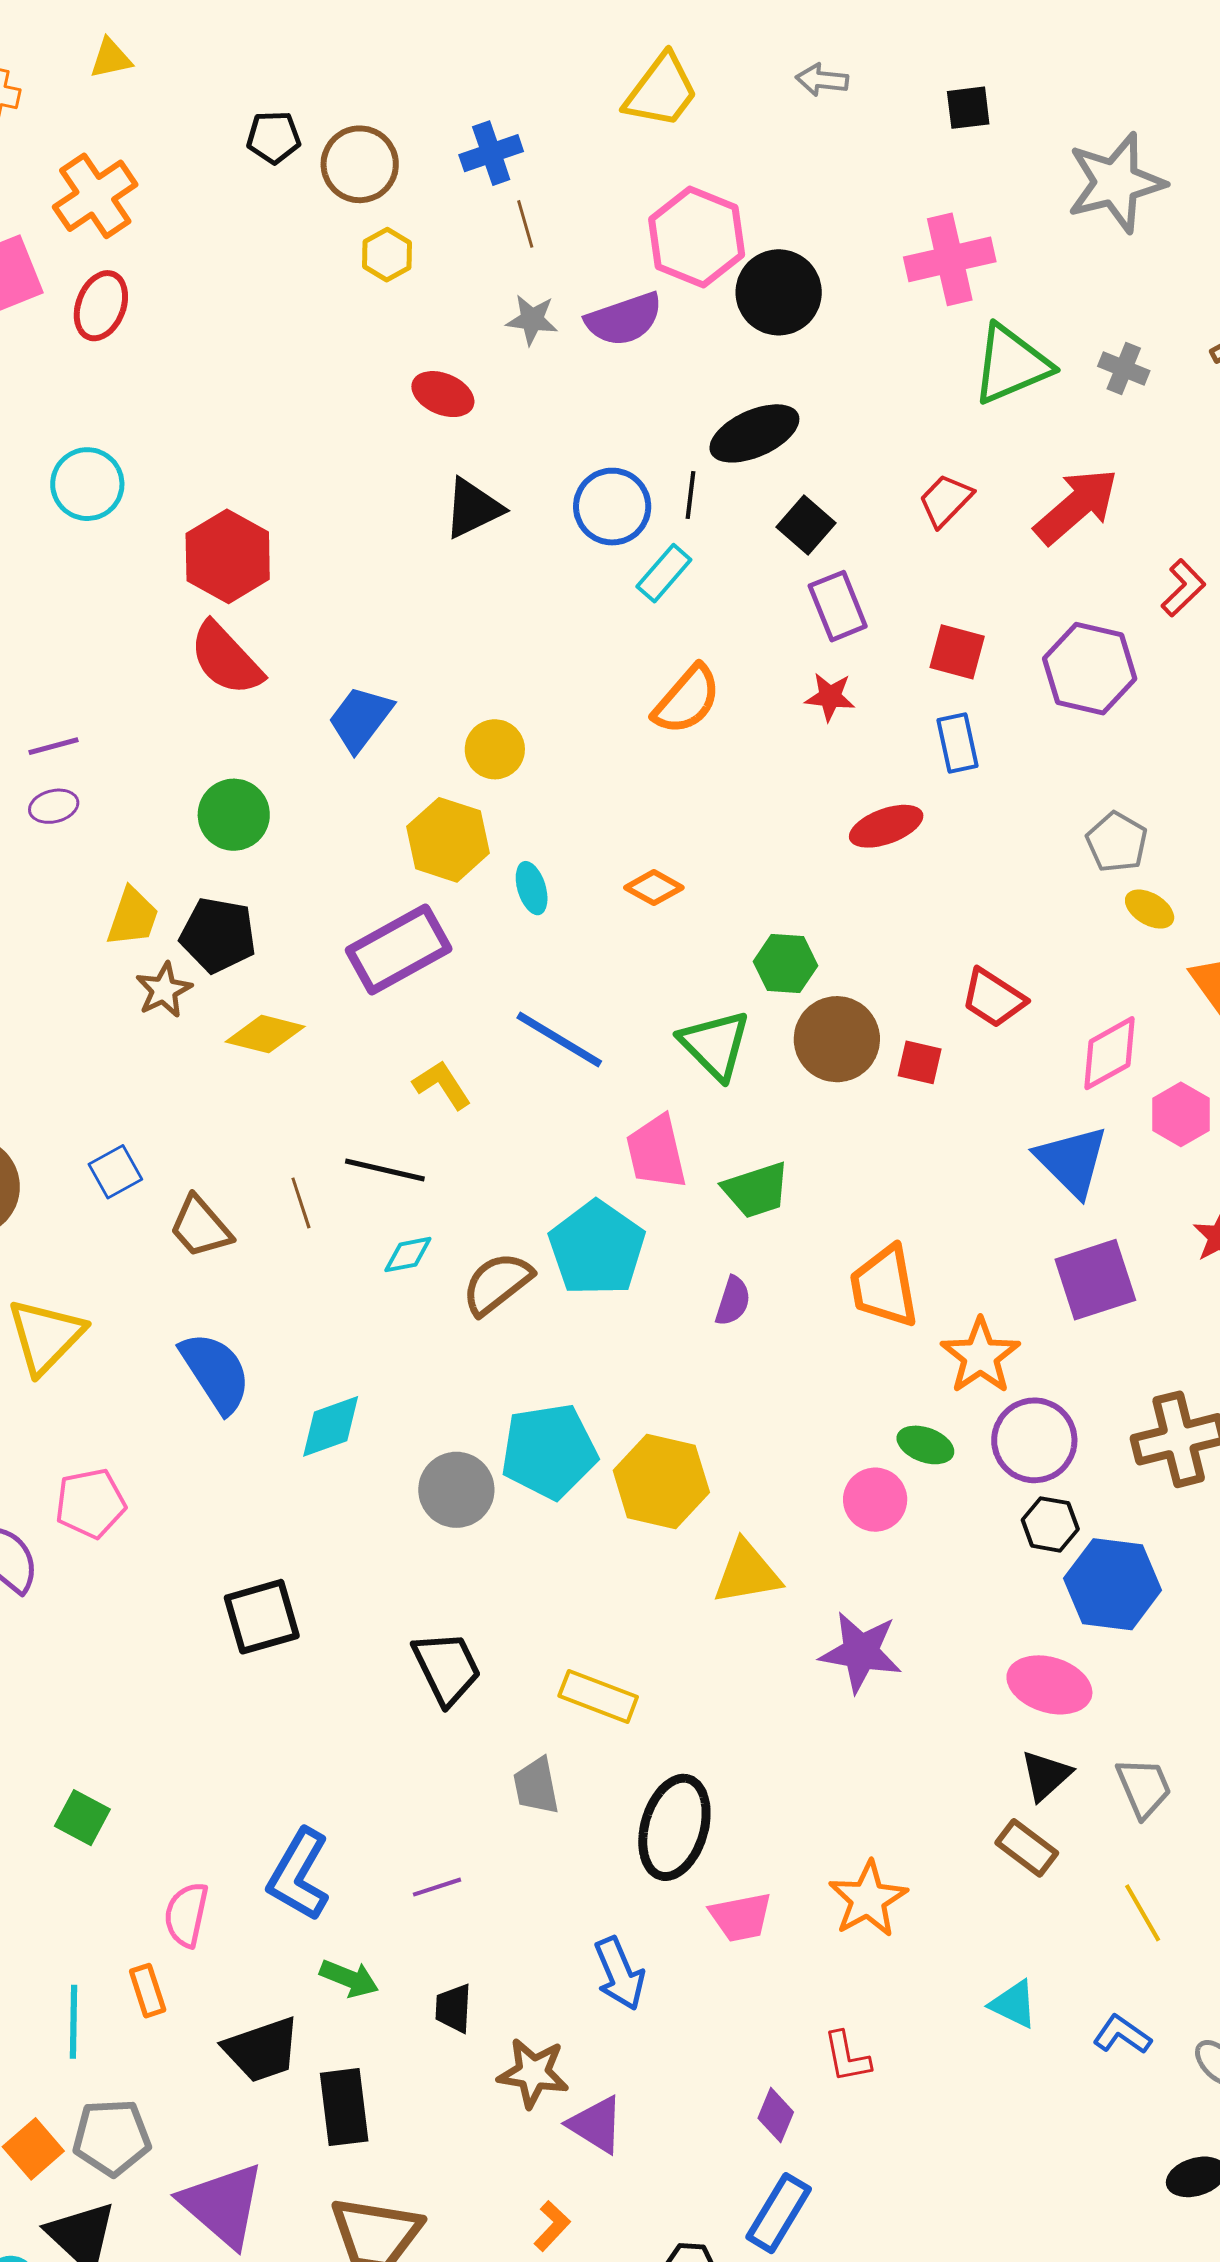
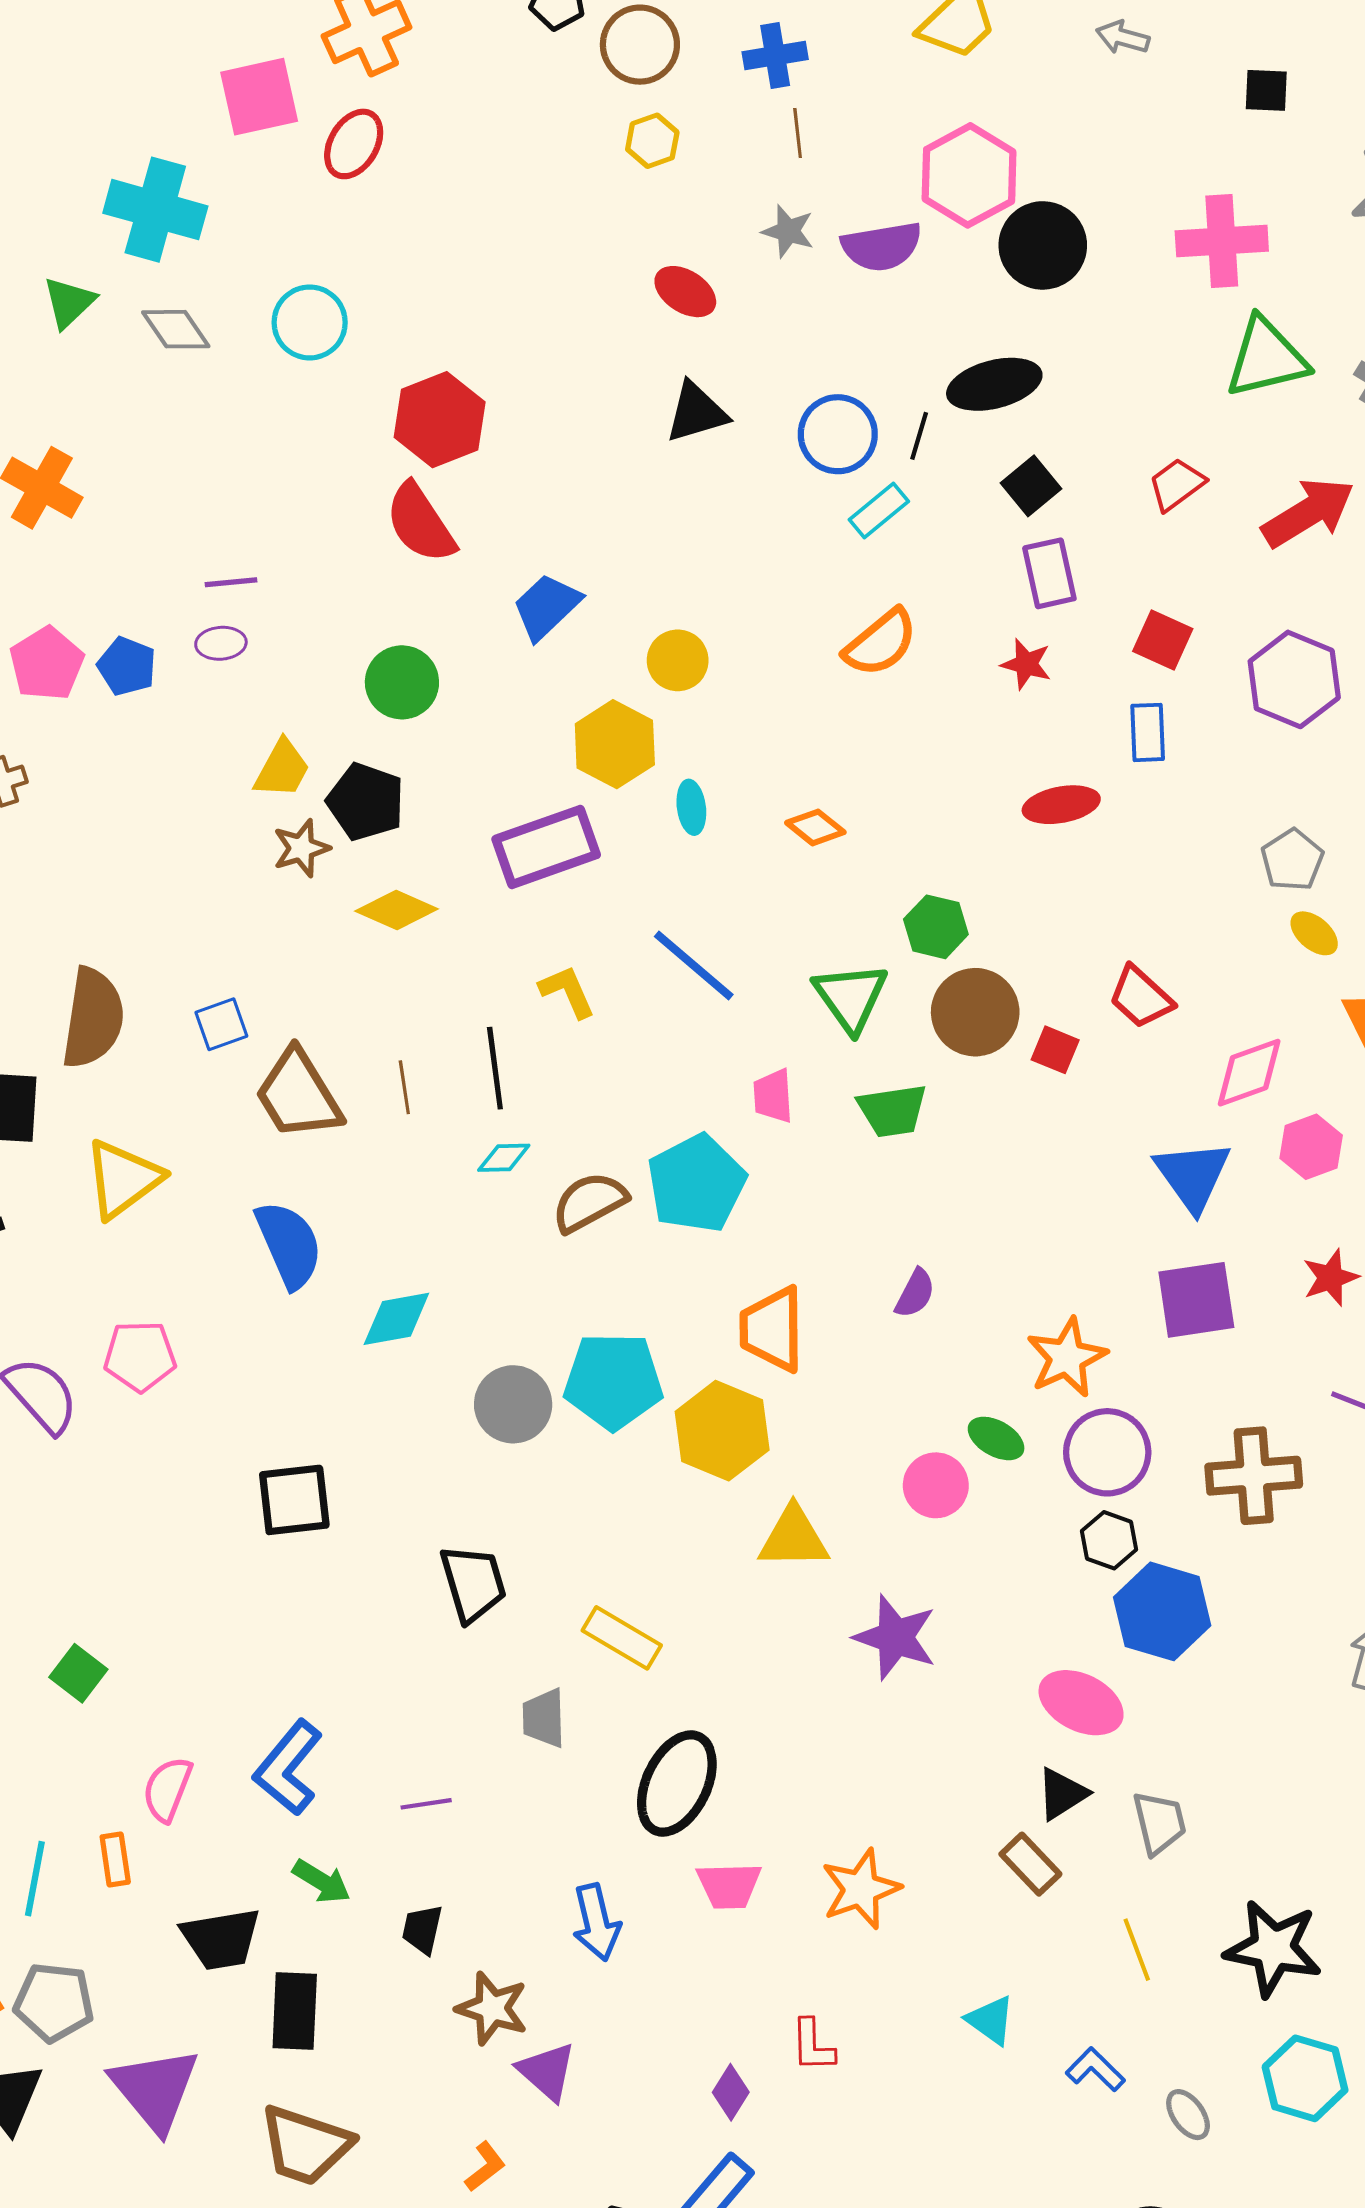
pink trapezoid: (656, 1152) -> (773, 1096), size x0.7
black line: (385, 1170) -> (495, 1068), turned 60
green trapezoid: (756, 1190) -> (892, 1111), moved
brown trapezoid: (200, 1227) -> (298, 1095), size x1.4
orange trapezoid: (884, 1286) -> (772, 1329), moved
purple semicircle: (733, 1301) -> (915, 1293), moved

